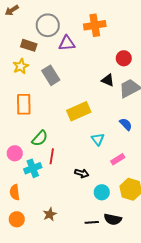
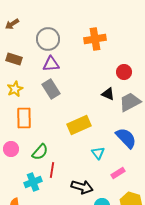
purple triangle: (67, 43) -> (51, 64), moved
brown rectangle: (29, 45) -> (14, 59), moved
yellow star: (21, 66) -> (15, 89), moved
blue semicircle: (126, 124) -> (126, 138), size x1.6
pink circle: (15, 153) -> (11, 149), moved
black arrow: (82, 173) -> (82, 187), size x1.5

